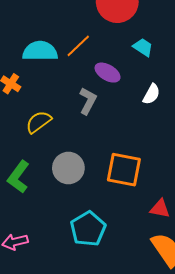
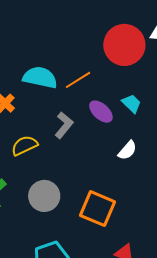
cyan trapezoid: (143, 47) -> (132, 104), moved
white semicircle: (151, 94) -> (127, 150), moved
gray L-shape: (88, 101) -> (64, 125), moved

